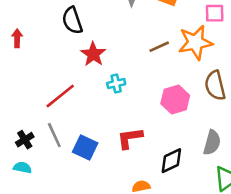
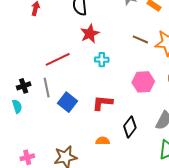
brown line: (159, 47) -> (140, 39), turned 35
black diamond: (171, 161) -> (130, 127), turned -40
cyan semicircle: (22, 168) -> (17, 106), turned 48

